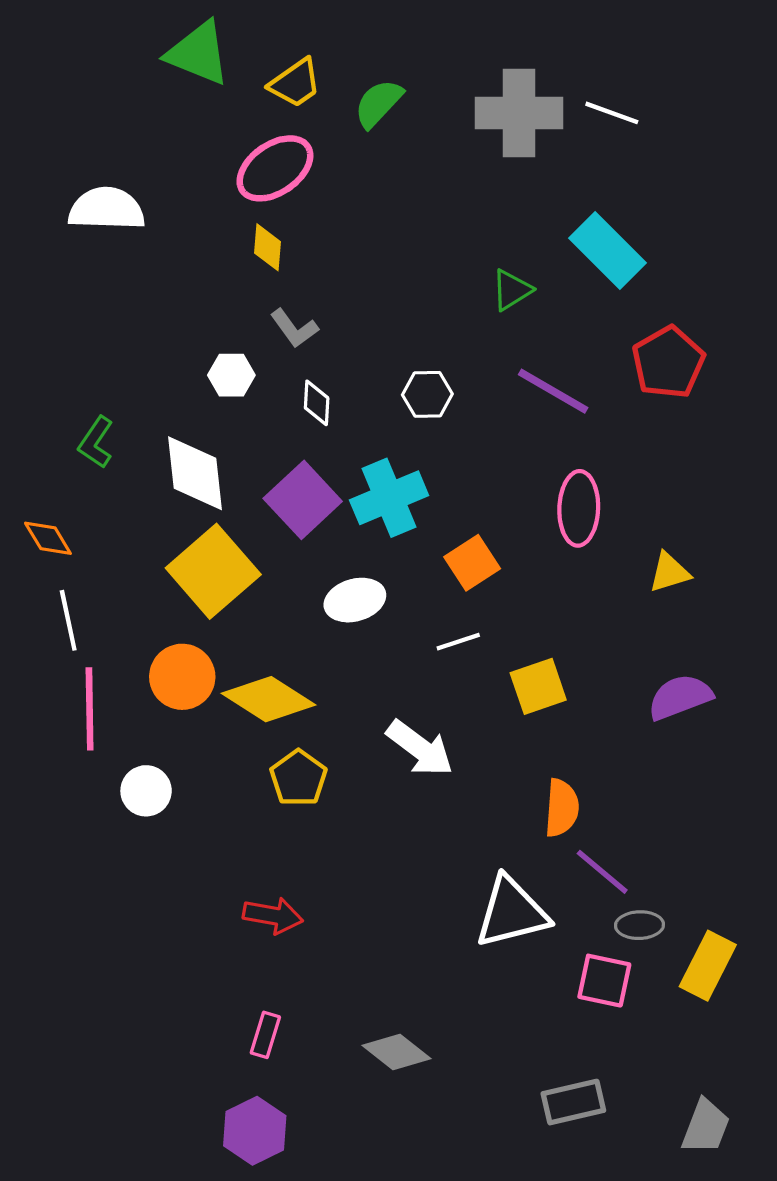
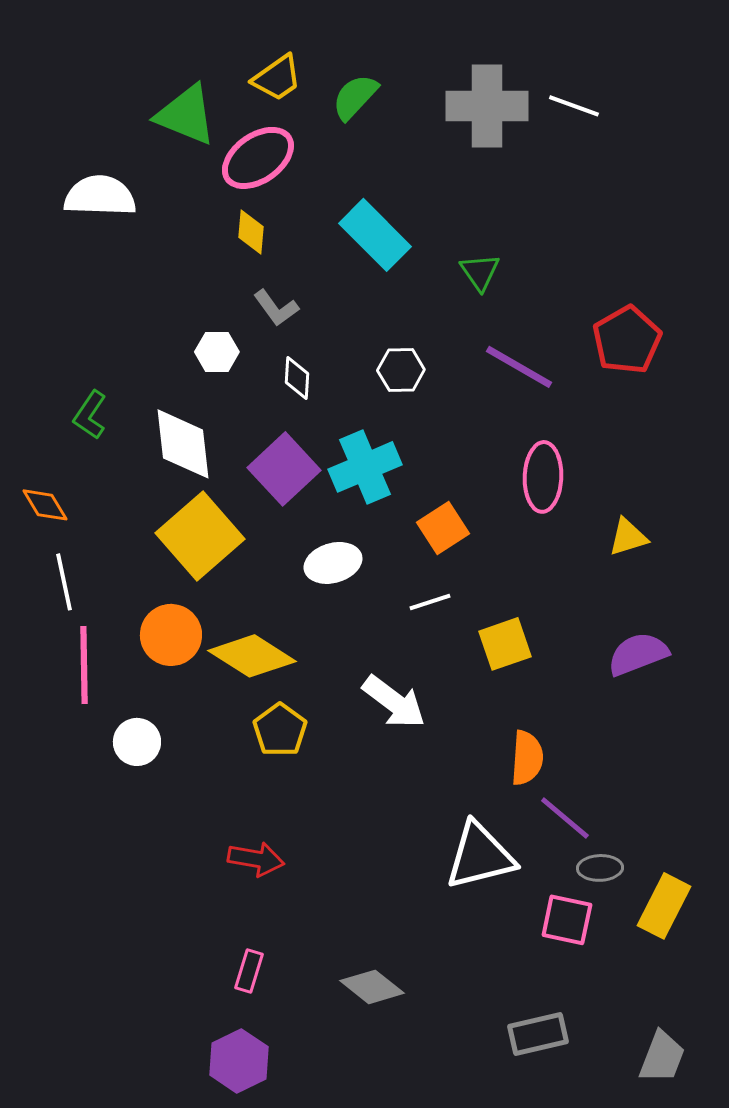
green triangle: (198, 53) -> (186, 115), moved
cyan rectangle: (608, 250) -> (375, 235), moved
green triangle: (512, 290) -> (480, 272), turned -33

